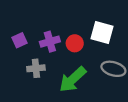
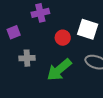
purple cross: (50, 42) -> (40, 13), moved

